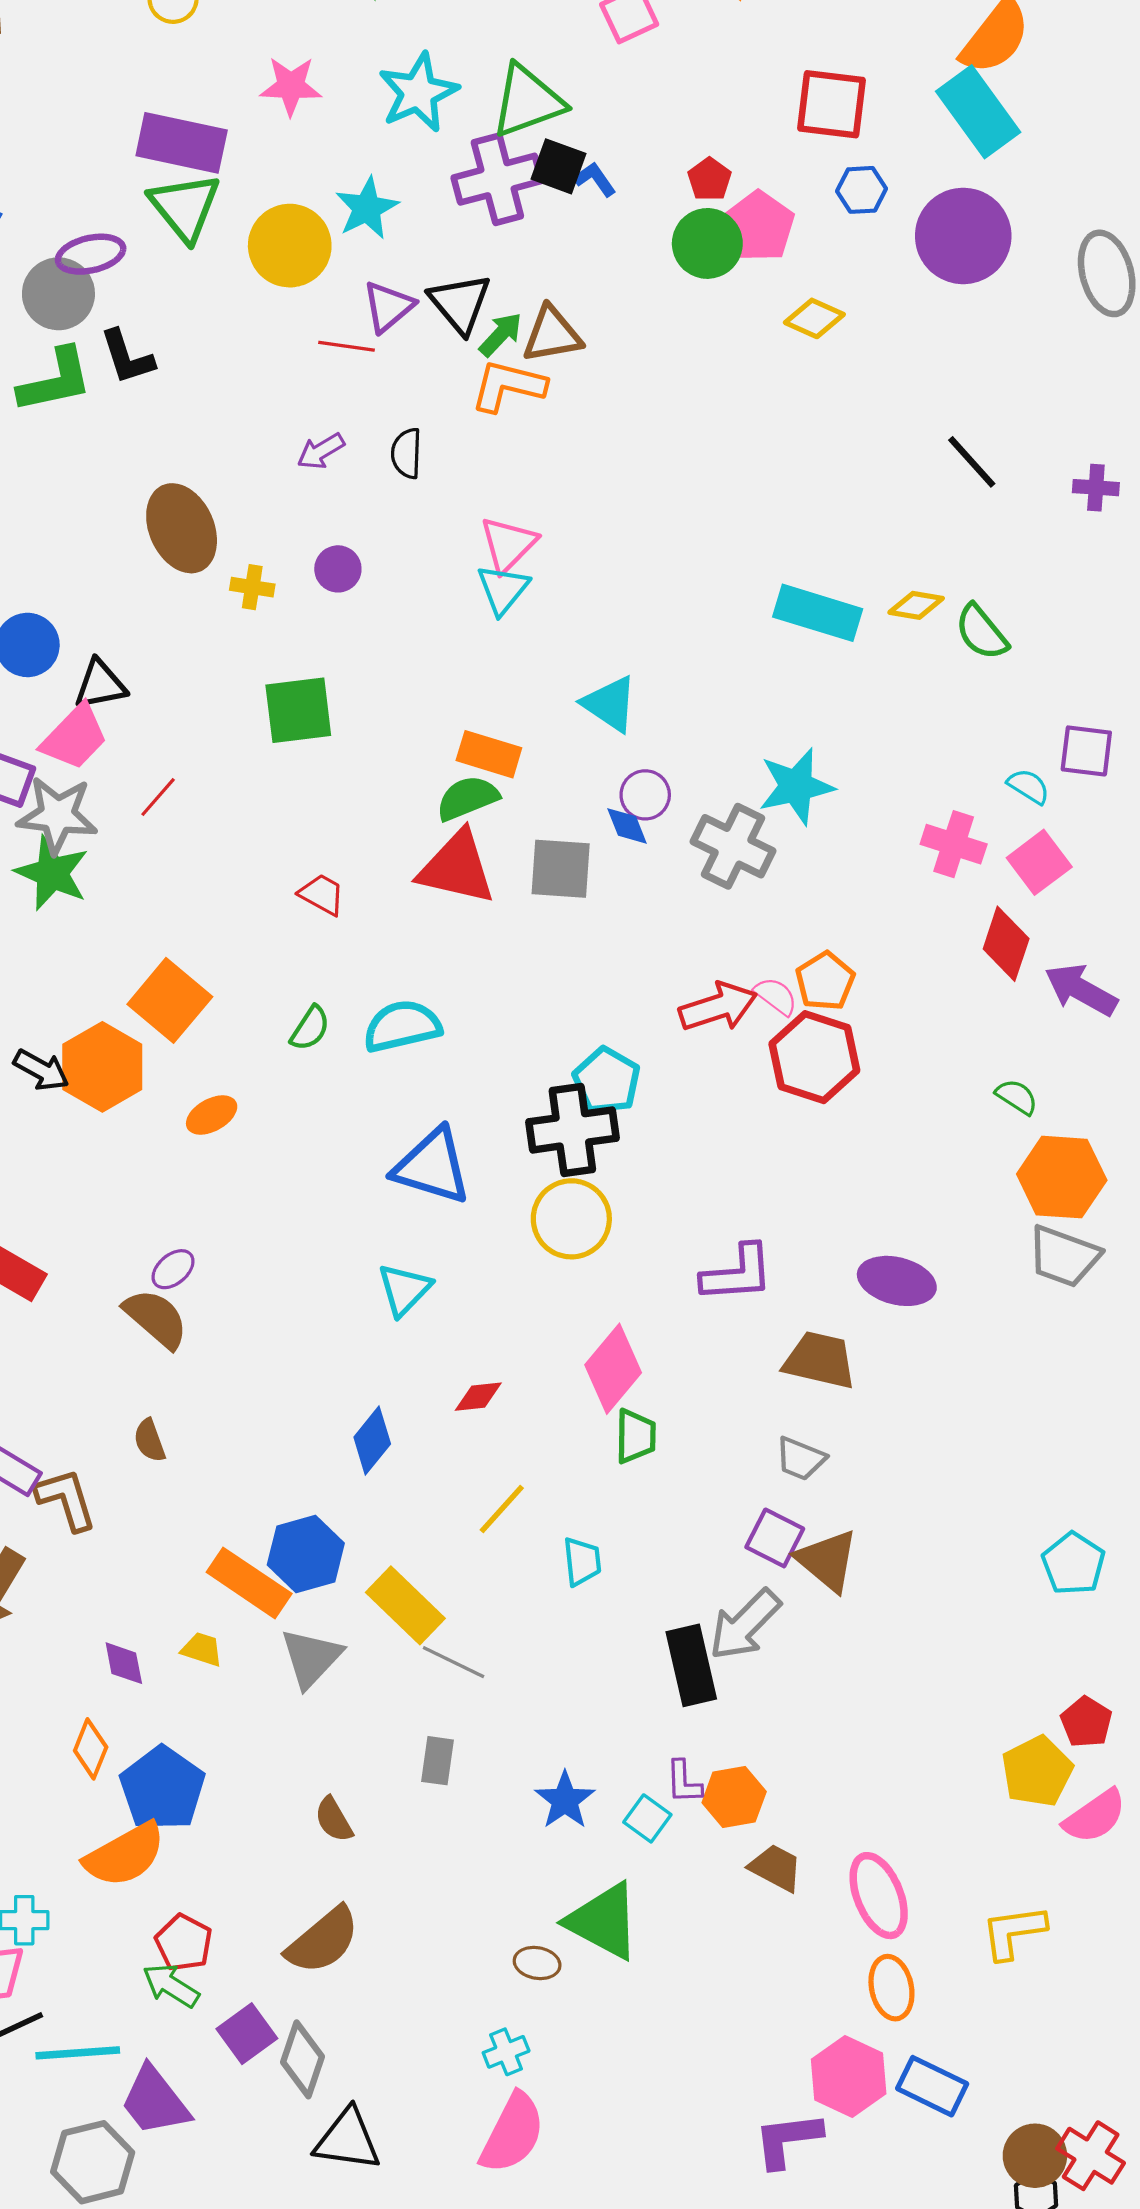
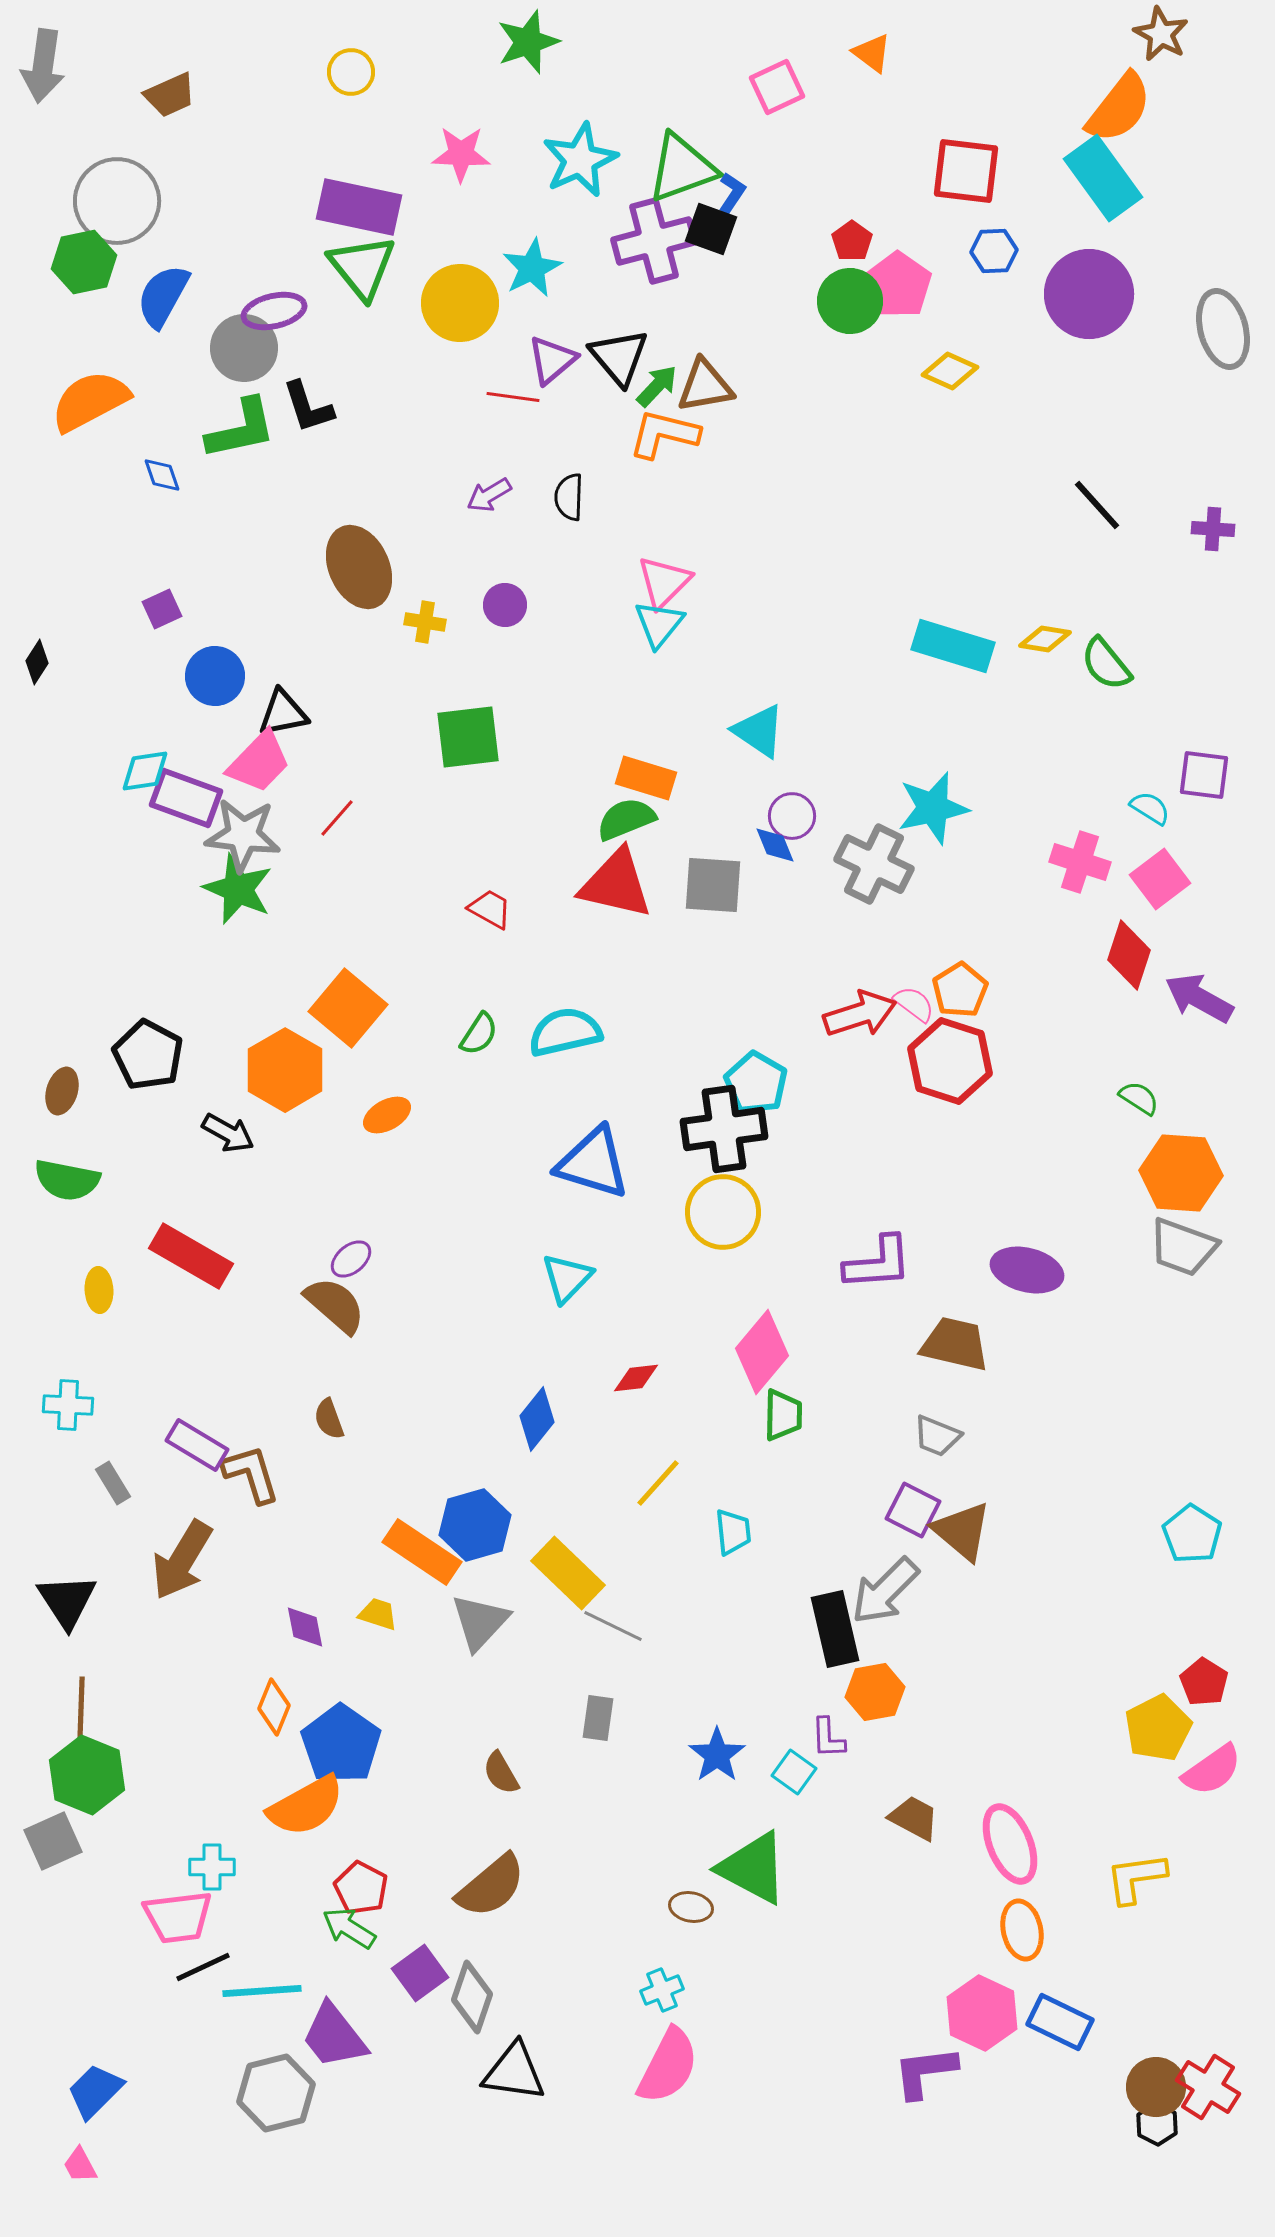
blue L-shape: (595, 179) -> (732, 193), moved, turned 69
black arrow: (41, 1070) -> (228, 1133), moved
orange hexagon: (734, 1797) -> (875, 1692), moved

